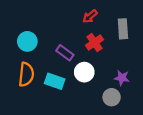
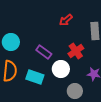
red cross: (94, 43) -> (76, 51), moved
gray circle: (112, 97) -> (75, 91), moved

